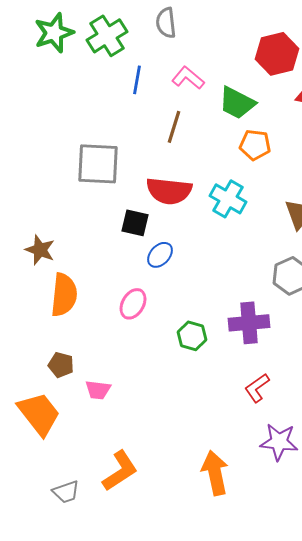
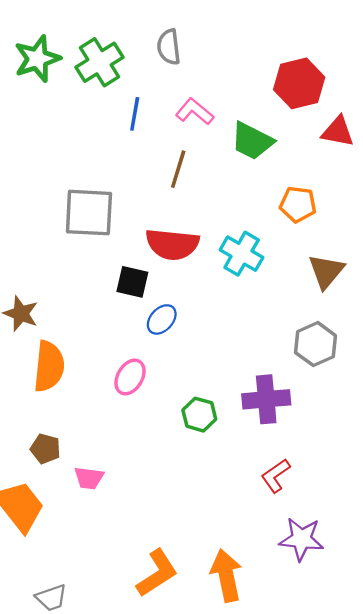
orange pentagon: (255, 145) -> (298, 204), moved
orange L-shape: (120, 471) -> (157, 573), moved

